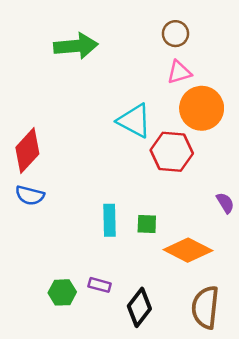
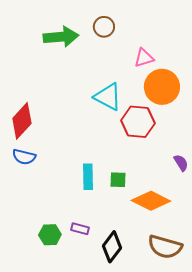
brown circle: (175, 34) -> (104, 27), moved
brown semicircle: (205, 307) -> (165, 247), turned -80

